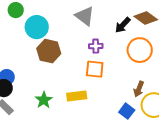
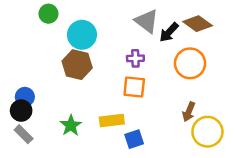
green circle: (16, 10) -> (48, 14), moved
gray triangle: (85, 16) -> (147, 21), moved
cyan circle: (37, 27) -> (82, 35), moved
blue square: (127, 111) -> (134, 139), moved, turned 35

